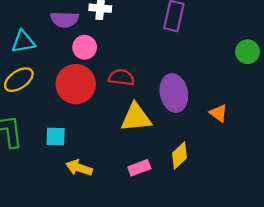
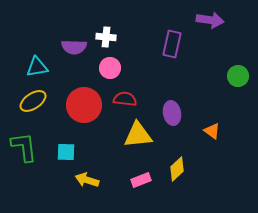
pink circle: (85, 47) -> (110, 68), moved
purple ellipse: (174, 93) -> (172, 113), size x0.7

